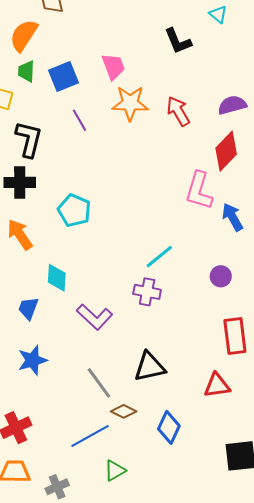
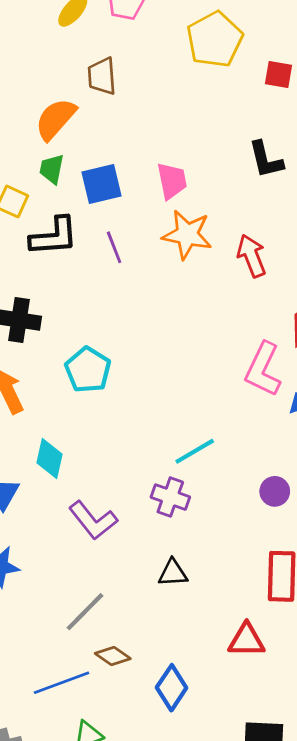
black L-shape: (29, 139) -> (54, 236), moved, turned 63
black triangle: (150, 367) -> (173, 573), moved, size x0.7
gray line: (99, 383) -> (85, 612), turned 72

